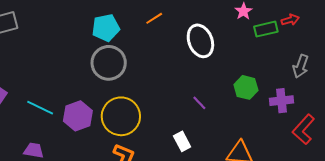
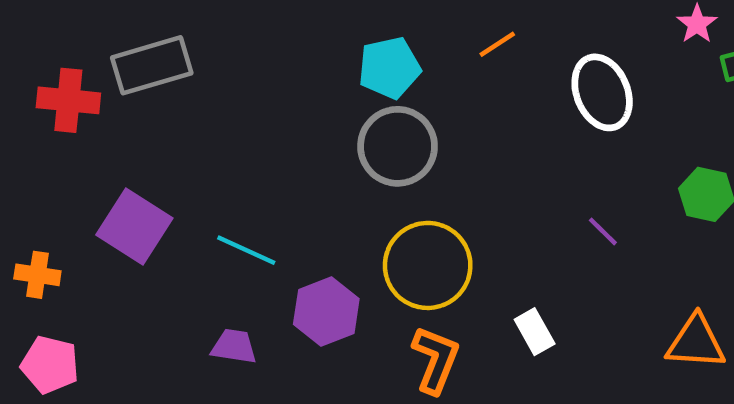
purple hexagon: (78, 116) -> (326, 311), moved
white rectangle: (182, 141) -> (535, 332), moved

